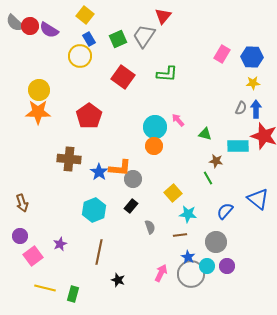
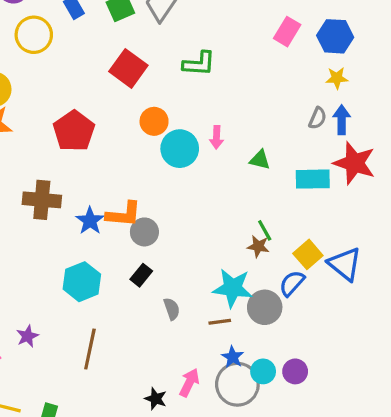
yellow circle: (80, 56) -> (34, 35), moved
pink arrow: (178, 120) -> (217, 137), turned -136
orange circle: (154, 146) -> (154, 121), moved
brown star: (216, 161) -> (258, 246), moved
yellow square: (173, 193) -> (308, 254), moved
cyan star: (188, 214) -> (233, 288), size x1.4
gray circle: (216, 242) -> (265, 307), moved
black star: (118, 280) -> (156, 399), moved

